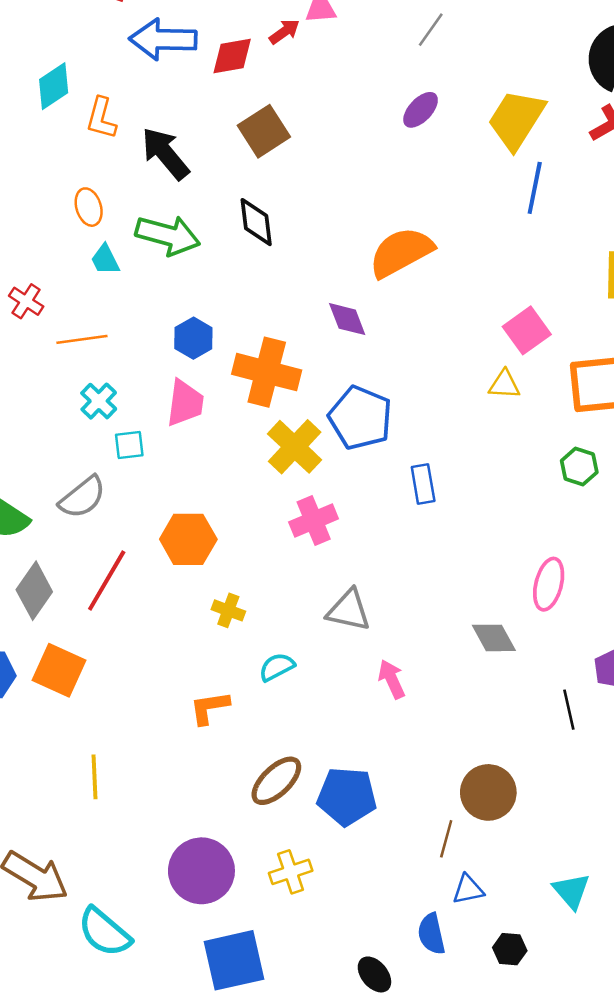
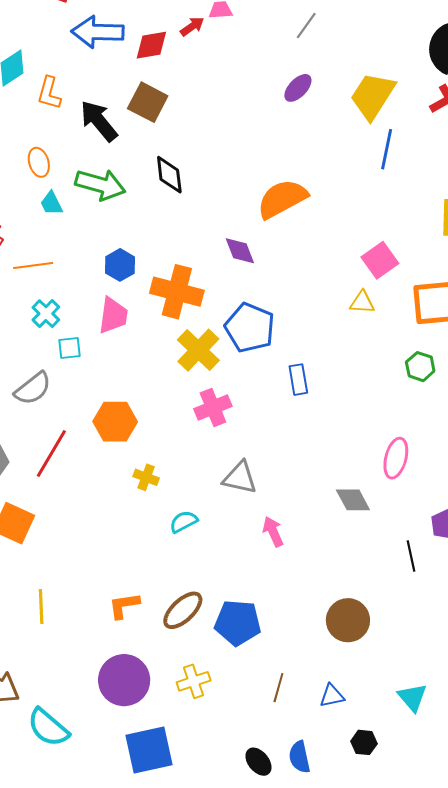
brown square: (264, 131) -> (148, 102), moved, turned -30
orange L-shape: (209, 708) -> (124, 605), moved
brown line: (446, 839) -> (278, 688), moved
blue semicircle: (431, 934) -> (299, 757), moved

